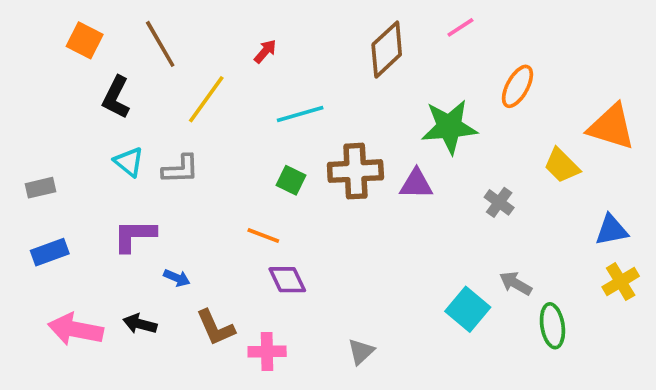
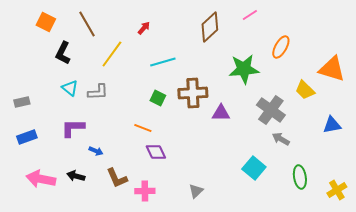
purple triangle: (416, 184) -> (221, 113), moved
gray cross: (499, 202) -> (271, 110), size x1.8
yellow cross: (621, 282) -> (337, 190), moved
gray arrow: (516, 283) -> (281, 139), moved

